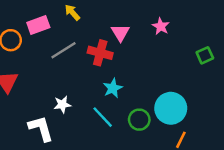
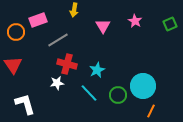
yellow arrow: (72, 12) -> (74, 10), moved, turned -128
red cross: (100, 53) -> (67, 64), moved
green square: (205, 55) -> (170, 24), moved
white L-shape: (41, 128) -> (25, 104), moved

